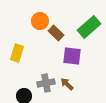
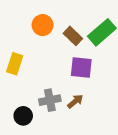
brown rectangle: (56, 33) -> (73, 36), moved
brown arrow: (67, 84) -> (75, 101), turned 96

